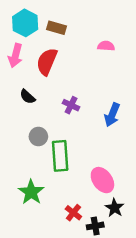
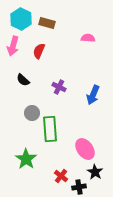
red semicircle: (47, 62) -> (39, 51), size x0.7

